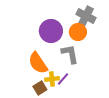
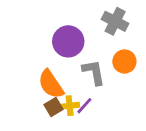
orange circle: (78, 32) -> (124, 61), moved
brown square: (40, 88) -> (54, 107), moved

